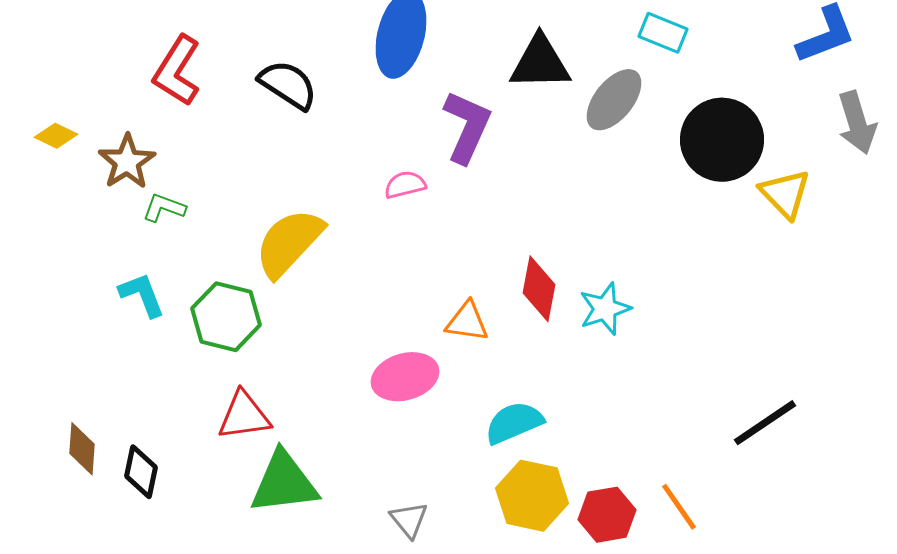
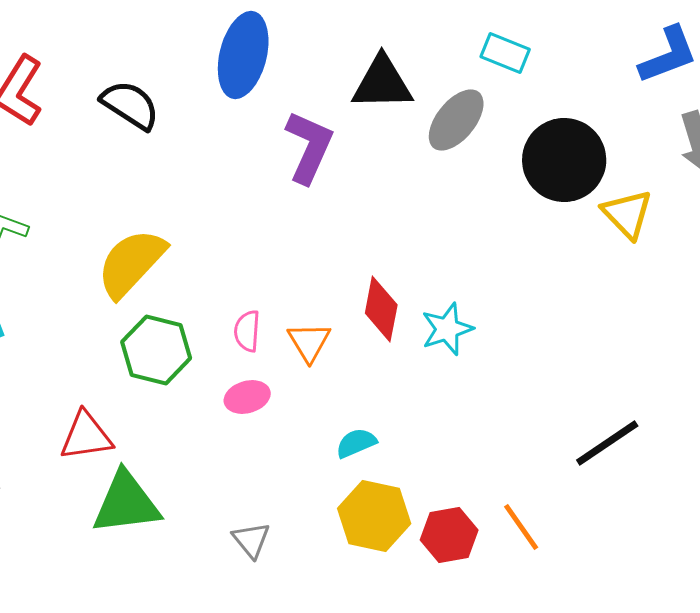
pink semicircle: (405, 185) -> (247, 331), moved, turned -72
green hexagon: (226, 317) -> (156, 350), moved
orange triangle: (467, 322) -> (309, 342), turned 51
pink ellipse: (405, 377) -> (247, 397), size x0.7
cyan semicircle: (514, 423) -> (356, 443), size x0.7

